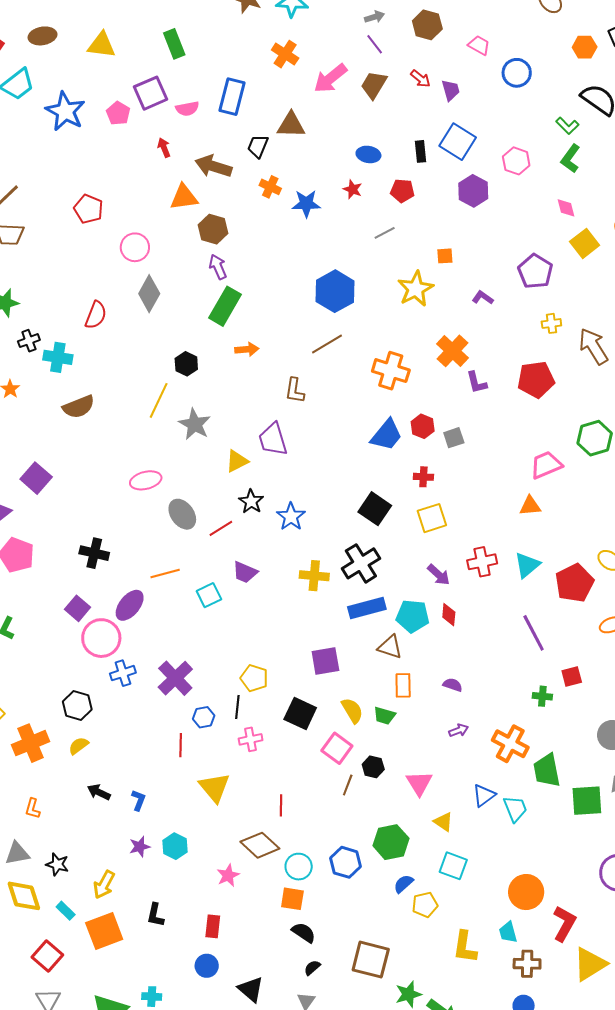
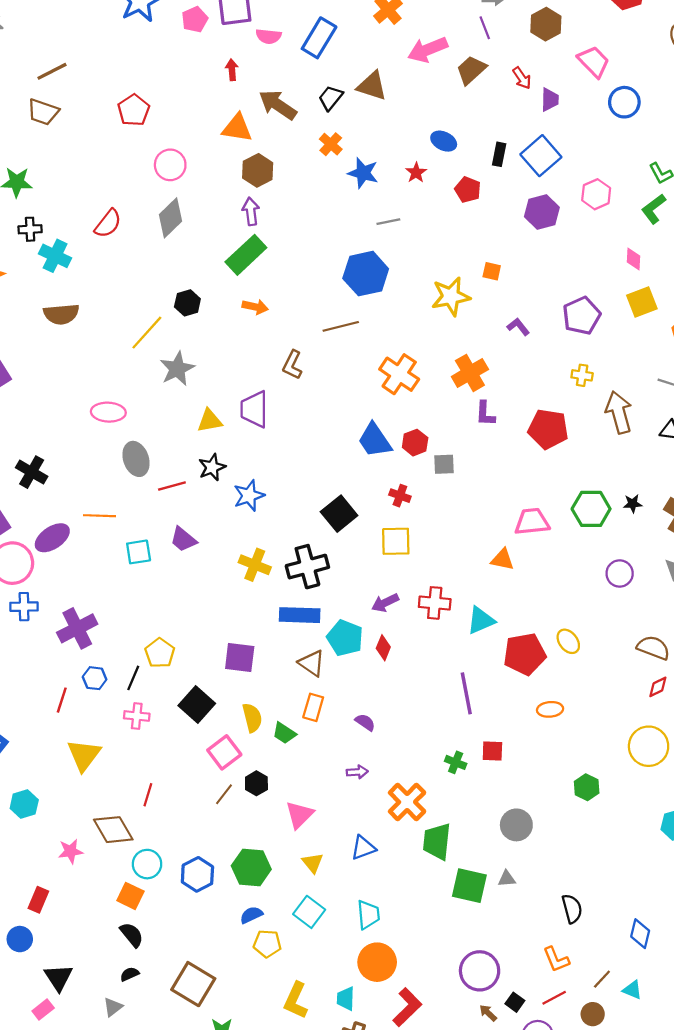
pink trapezoid: (479, 45) -> (594, 62), size x1.4
gray line: (385, 233) -> (388, 222), moved
blue trapezoid: (387, 435) -> (375, 440), turned 90
purple arrow: (439, 575) -> (385, 603), turned 95
cyan trapezoid: (515, 809) -> (368, 915), moved

